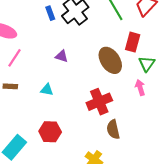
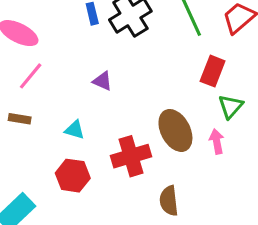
brown ellipse: (110, 60) -> (175, 130), moved
red cross: (99, 102) -> (131, 156), moved
red hexagon: (50, 132) -> (73, 176), moved

